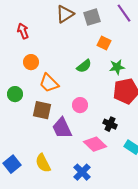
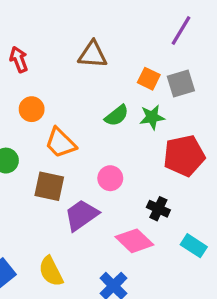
purple line: (124, 13) -> (181, 31), turned 66
brown triangle: (65, 14) -> (93, 55), moved, turned 36
gray square: (92, 17) -> (181, 83), moved
green star: (117, 67) -> (152, 117), moved
purple trapezoid: (62, 128) -> (81, 215), turned 80

